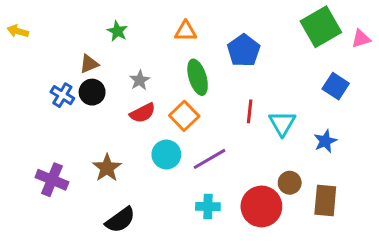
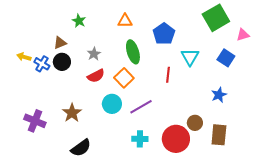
yellow arrow: (18, 31) -> (24, 57), moved
pink triangle: (361, 39) -> (243, 35), moved
cyan triangle: (282, 123) -> (190, 57), moved

